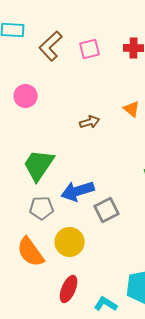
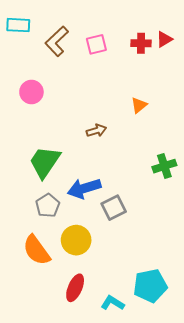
orange triangle: (132, 109) -> (139, 105), turned 42
brown arrow: (90, 122) -> (96, 131), moved
gray pentagon: (42, 208) -> (48, 206), turned -30

